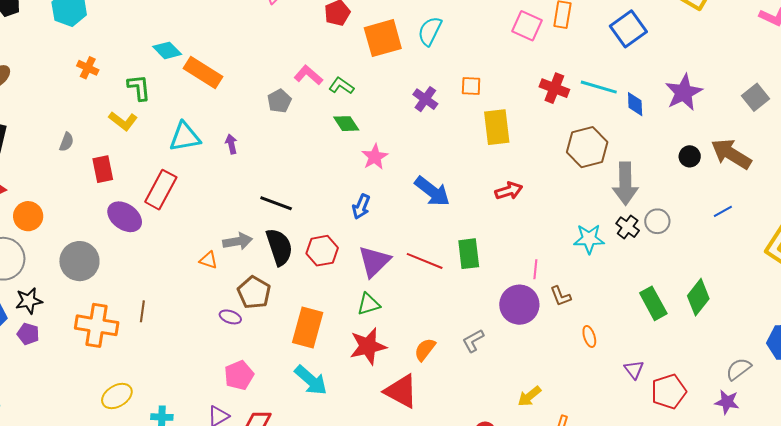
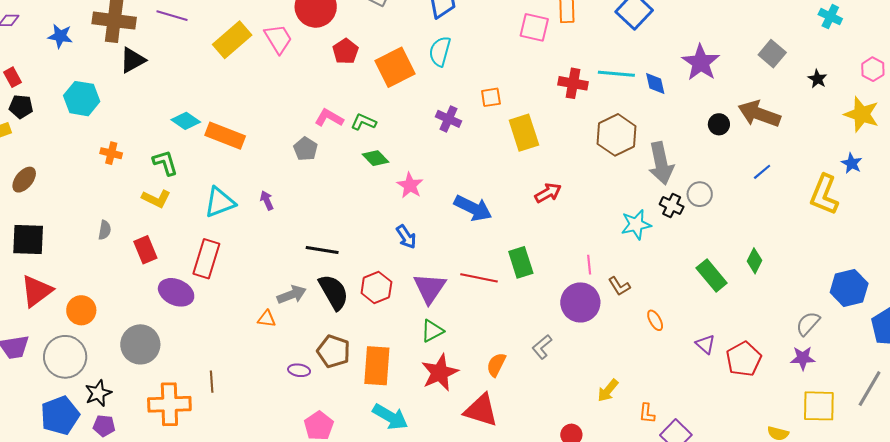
blue arrow: (361, 207) -> (406, 237), turned -45
brown pentagon: (254, 292) -> (334, 351), moved
green diamond: (698, 297) -> (754, 261), size x0.7

